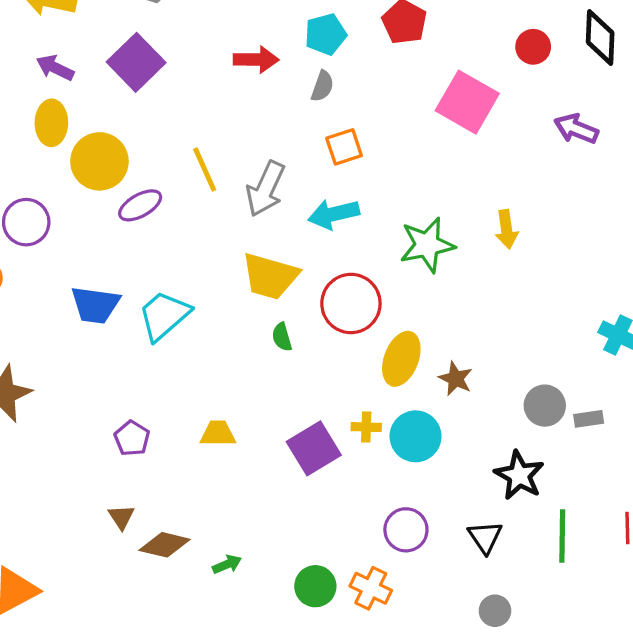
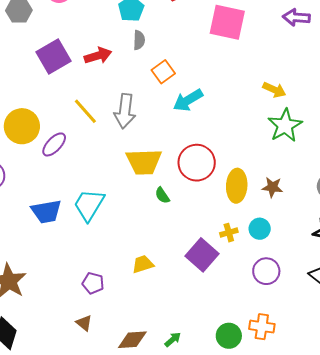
red arrow: (256, 60) -> (98, 56), moved
purple square: (136, 62) -> (53, 57), moved, turned 32
cyan arrow: (334, 214) -> (188, 100), moved
yellow arrow: (507, 229) -> (274, 90), turned -40
green star: (427, 245) -> (285, 126), moved
cyan circle: (416, 436) -> (260, 229), size x0.7
brown triangle: (121, 517) -> (84, 323), moved
purple circle: (406, 530) -> (266, 271), moved

